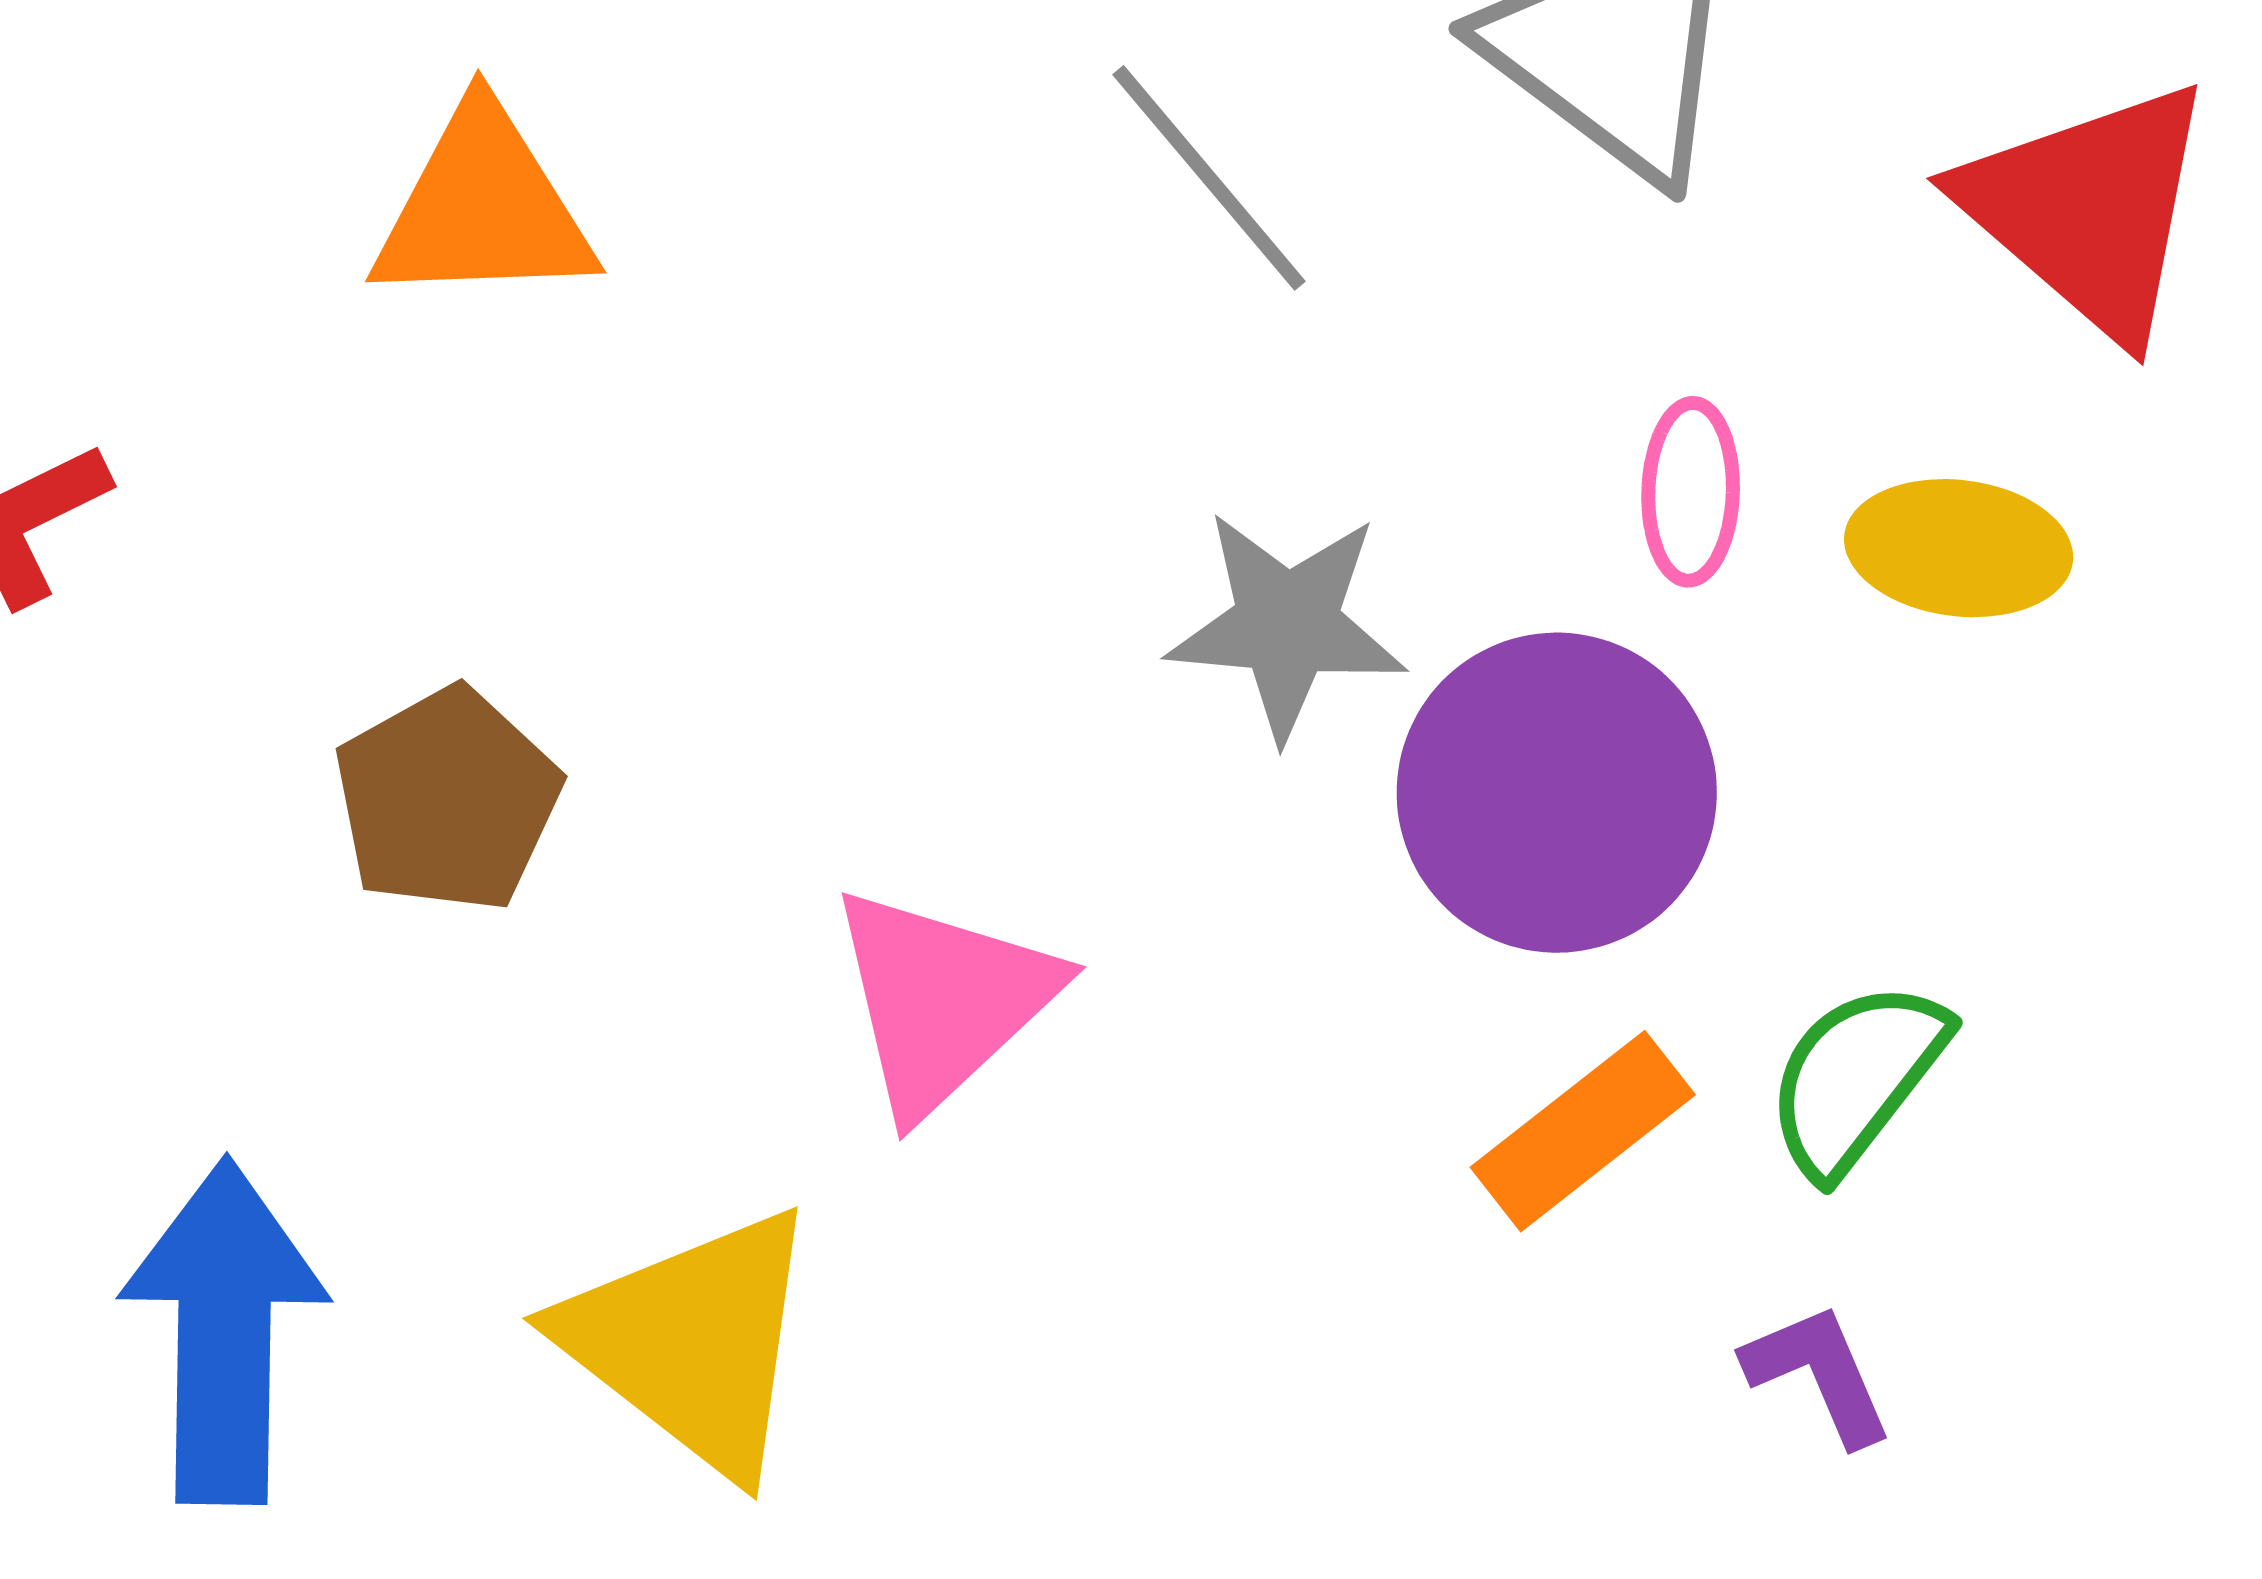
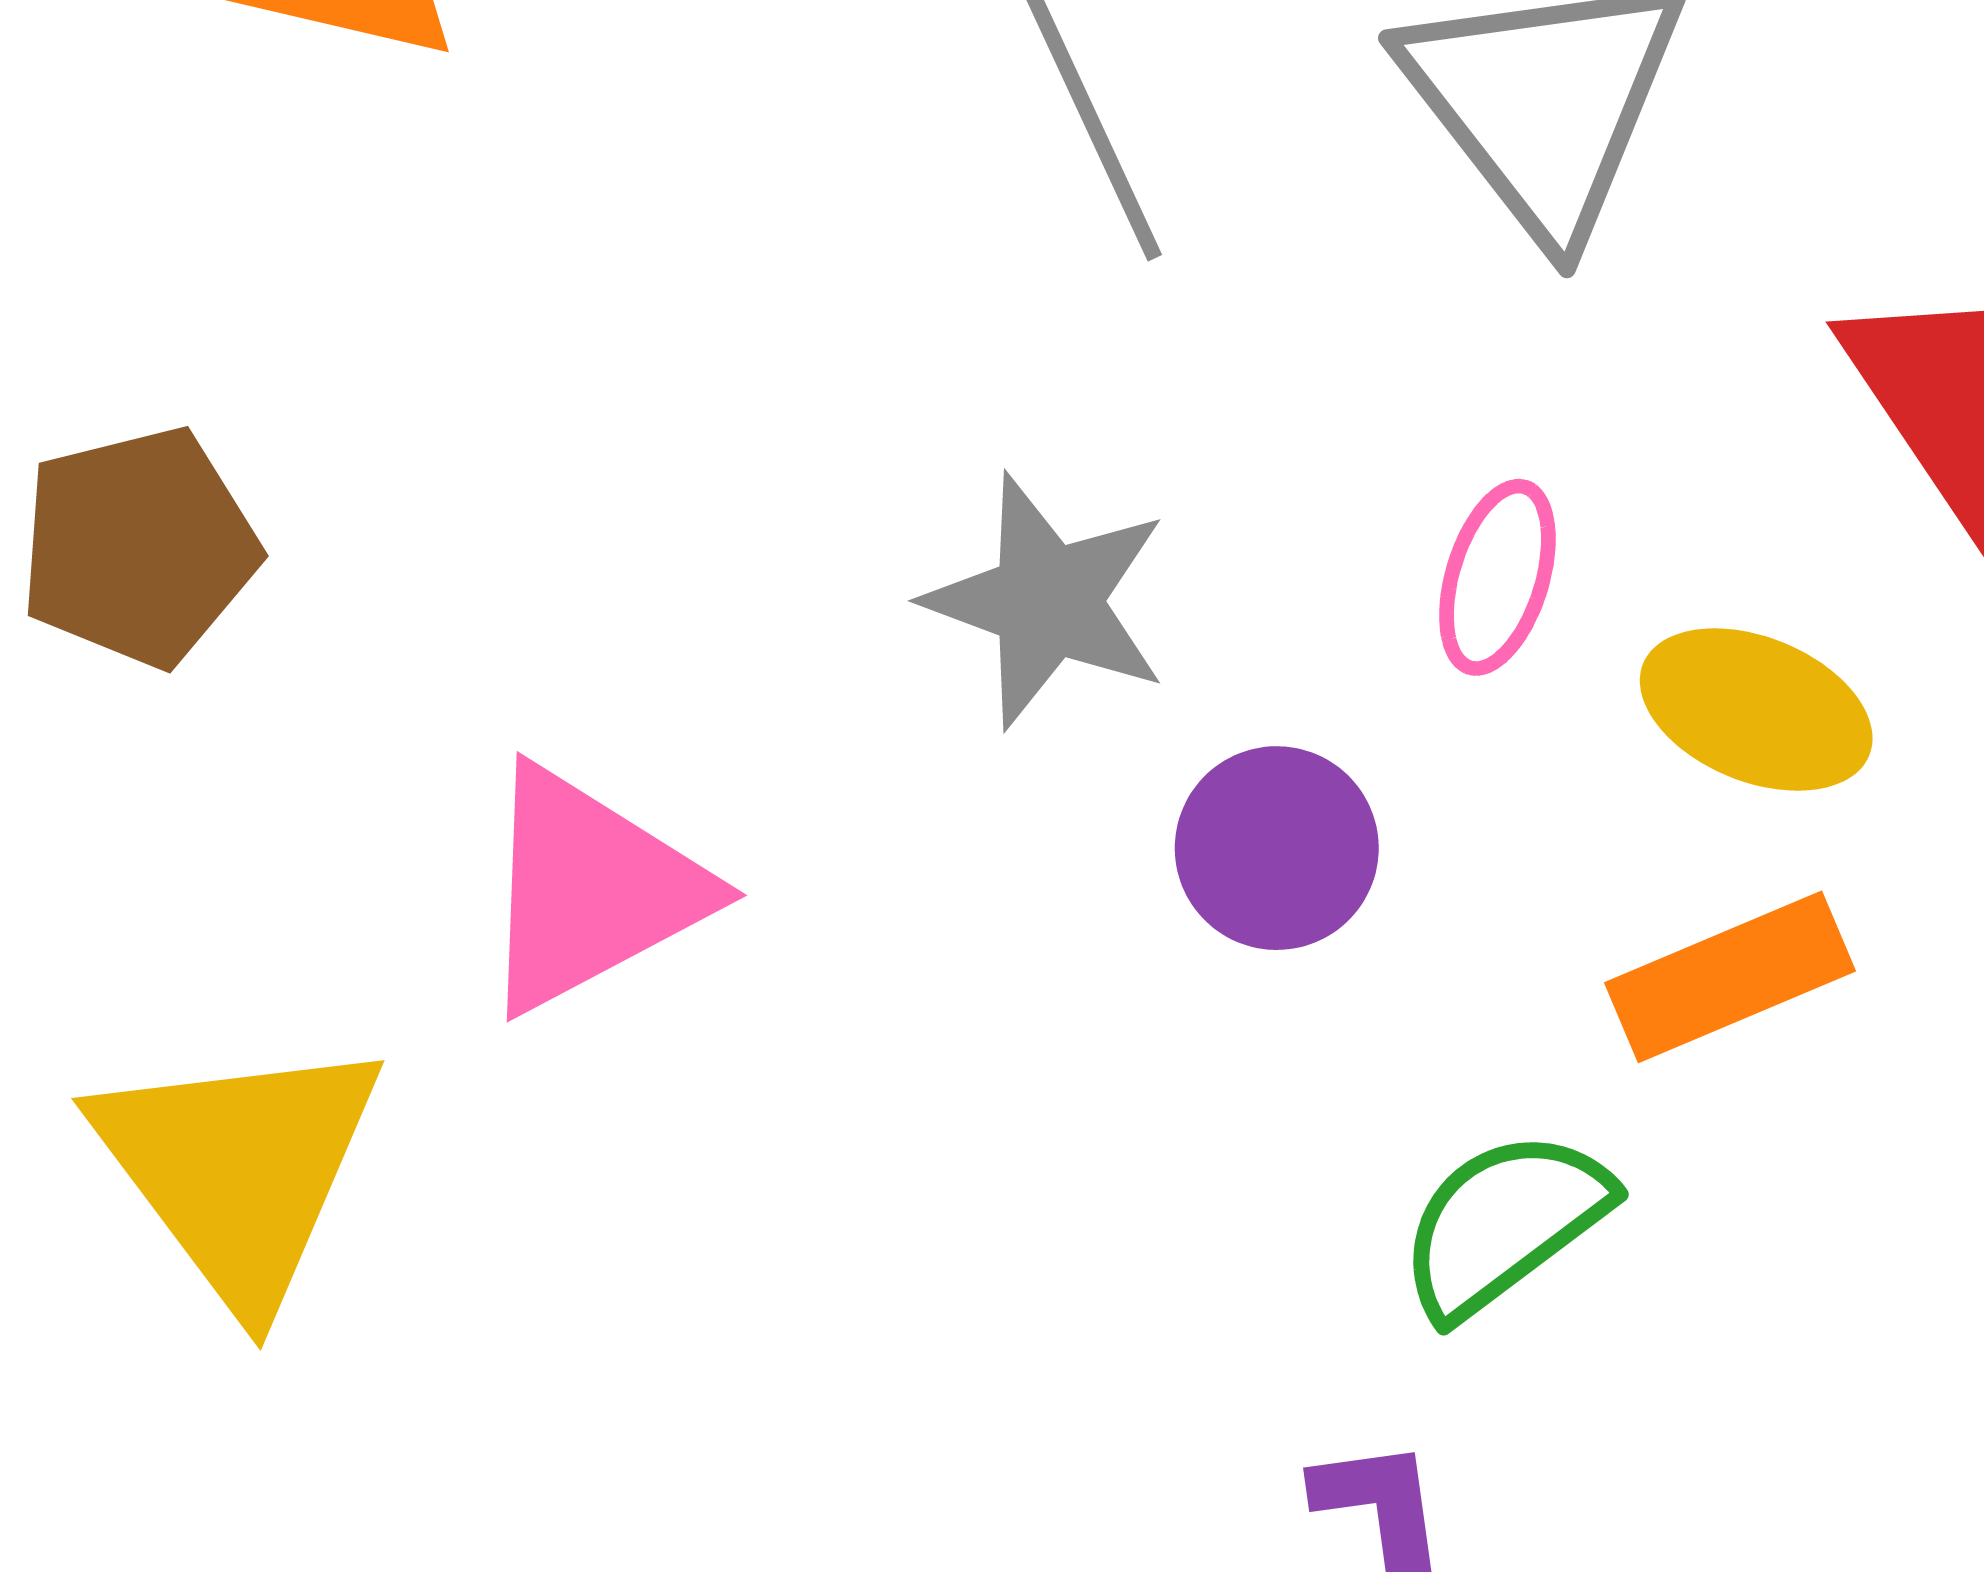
purple circle: (1557, 793) -> (1277, 848), size x0.6
orange rectangle: (1583, 1131) -> (1730, 977), moved

